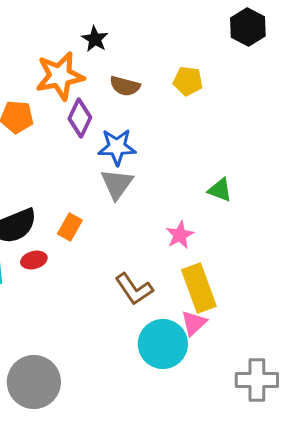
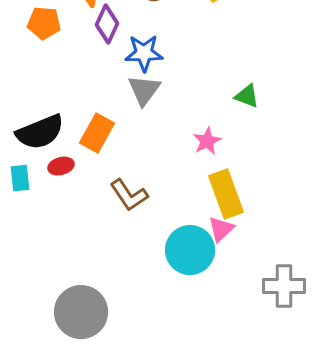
orange rectangle: (70, 227) -> (97, 133), size x1.4
brown L-shape: (134, 289) -> (129, 195), moved
gray circle: (34, 382) -> (81, 312), moved

